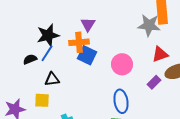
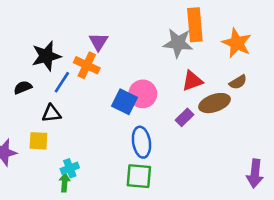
orange cross: (79, 42) -> (87, 65), turned 30
blue line: (47, 53) -> (62, 82), moved
blue square: (87, 55) -> (125, 102), moved

